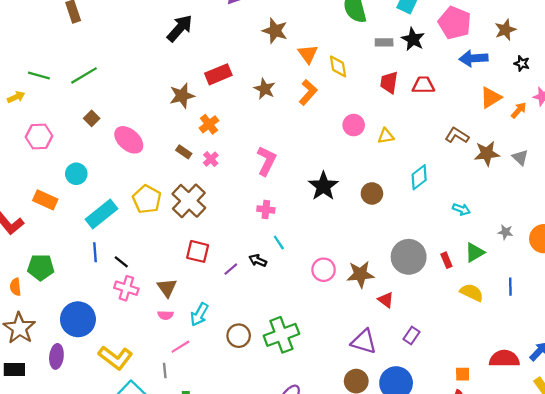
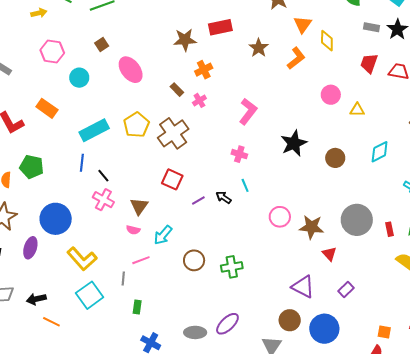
cyan circle: (76, 174) -> (79, 78), moved
green cross: (281, 335) -> (232, 267), size x0.7

